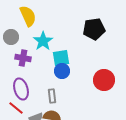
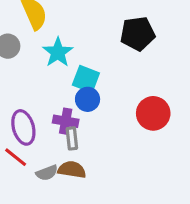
purple cross: (23, 58) -> (66, 121), moved
cyan square: (61, 58) -> (86, 79), turned 30

